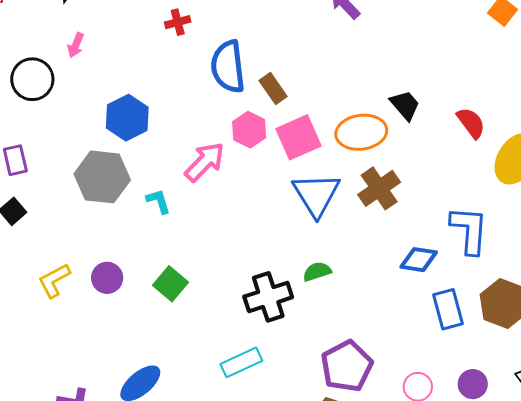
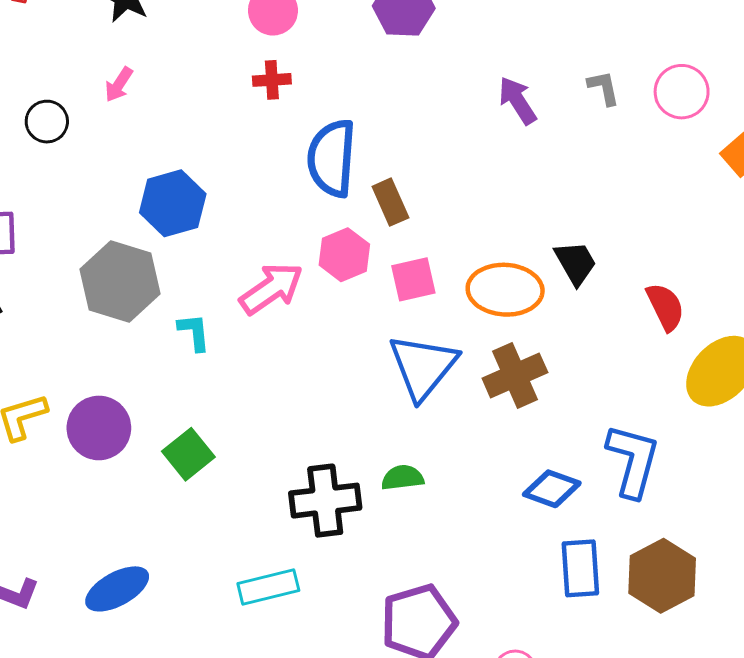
black circle: (32, 79) -> (47, 122), size x0.7
pink square: (298, 137) -> (413, 279), size x0.7
purple circle: (107, 278) -> (99, 428), size x1.4

